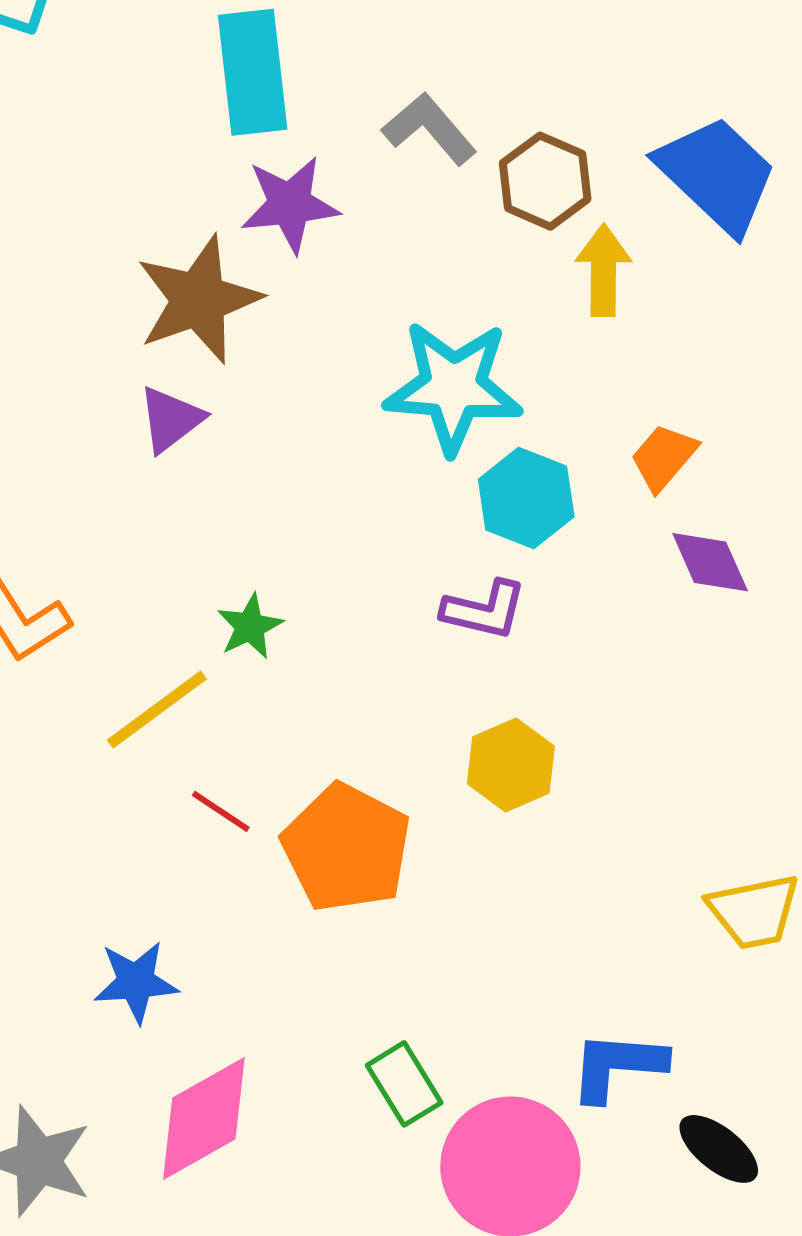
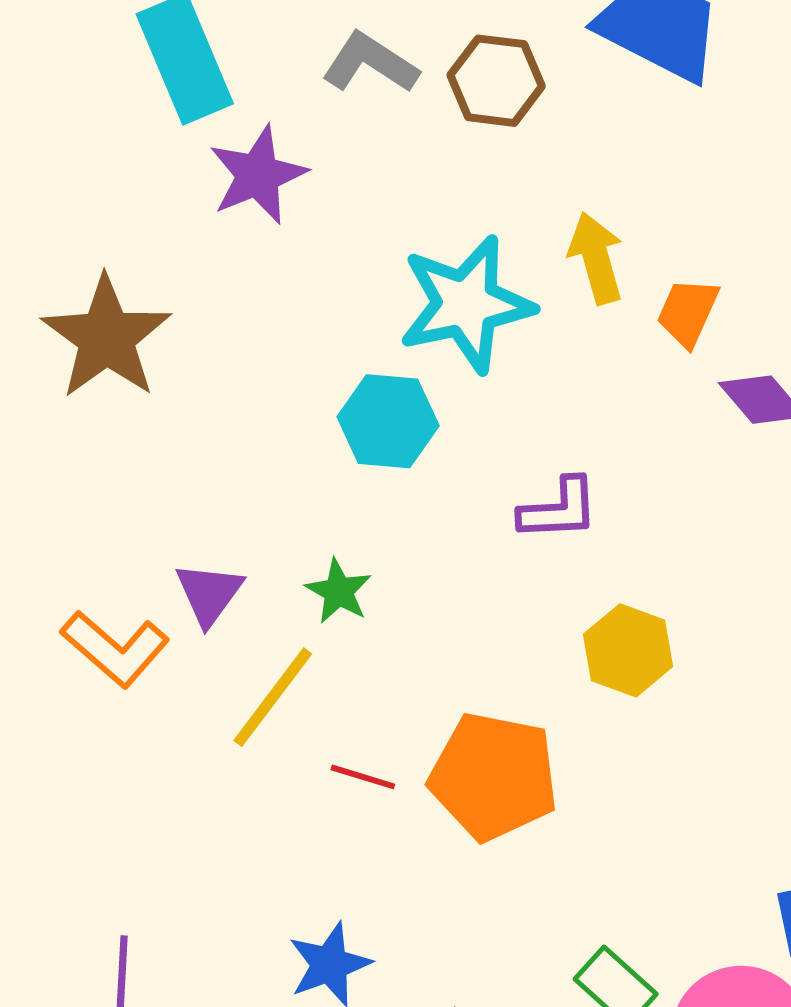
yellow arrow: (603, 270) -> (596, 258), moved
brown star: (199, 300) -> (106, 337), moved
purple triangle: (171, 419) -> (209, 594), moved
cyan hexagon: (526, 498) -> (388, 421), moved

